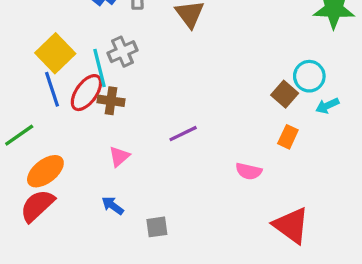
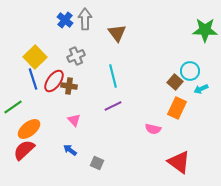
cyan line: (100, 68) -> (113, 76), moved
orange rectangle: (288, 137) -> (177, 108), size x1.5
pink triangle: (119, 156) -> (74, 120), turned -32
gray square: (157, 227) -> (97, 163), turned 32

